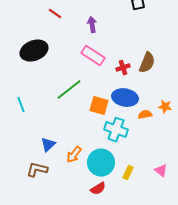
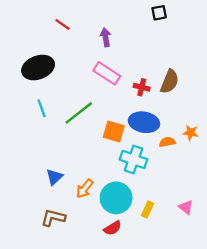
red cross: (123, 68) -> (142, 87), turned 32
cyan line: (21, 105) -> (42, 108), moved
brown L-shape: (37, 170) -> (53, 218), moved

